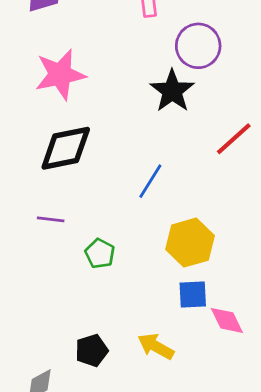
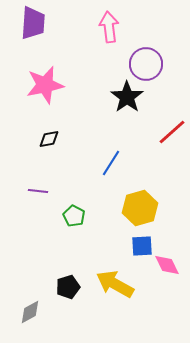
black diamond: (66, 148) -> (49, 139), size x0.5
yellow arrow: (156, 346) -> (115, 284), size x1.4

